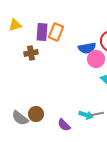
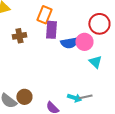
purple rectangle: (42, 32) -> (51, 30), moved
blue semicircle: (87, 48) -> (69, 43), moved

